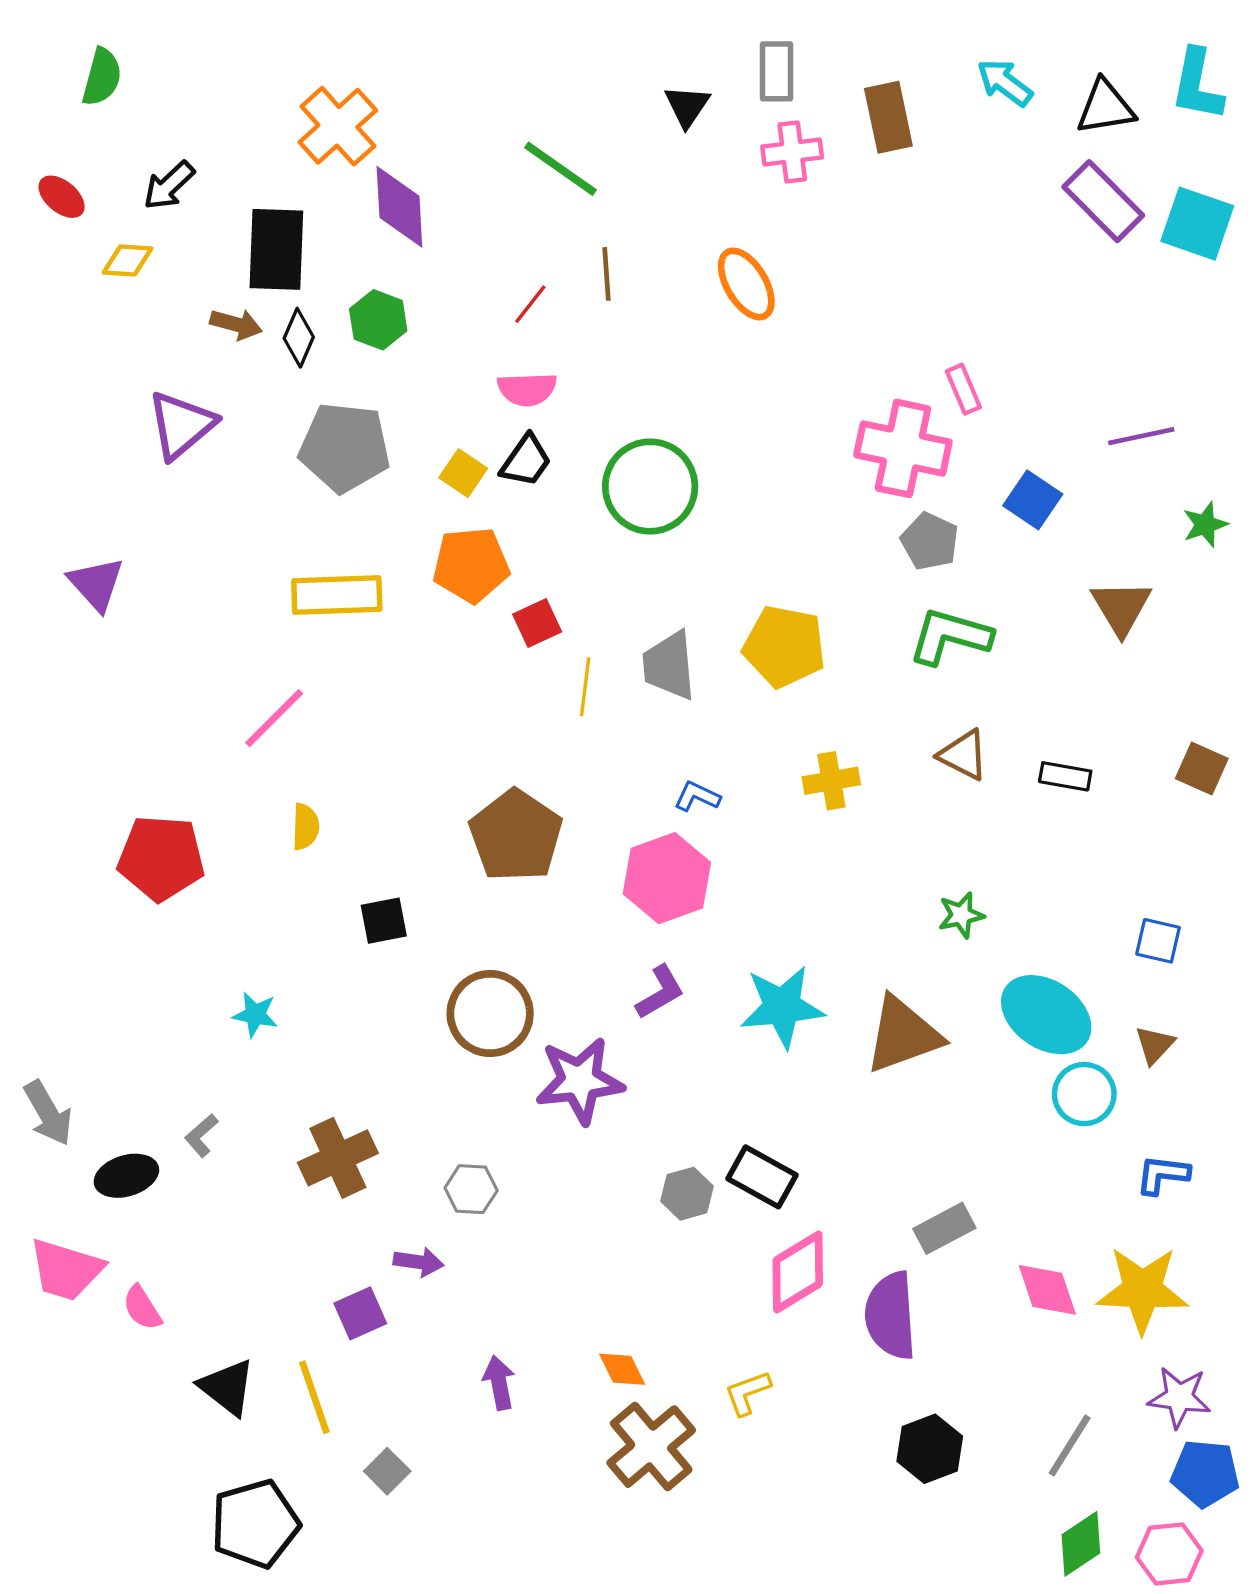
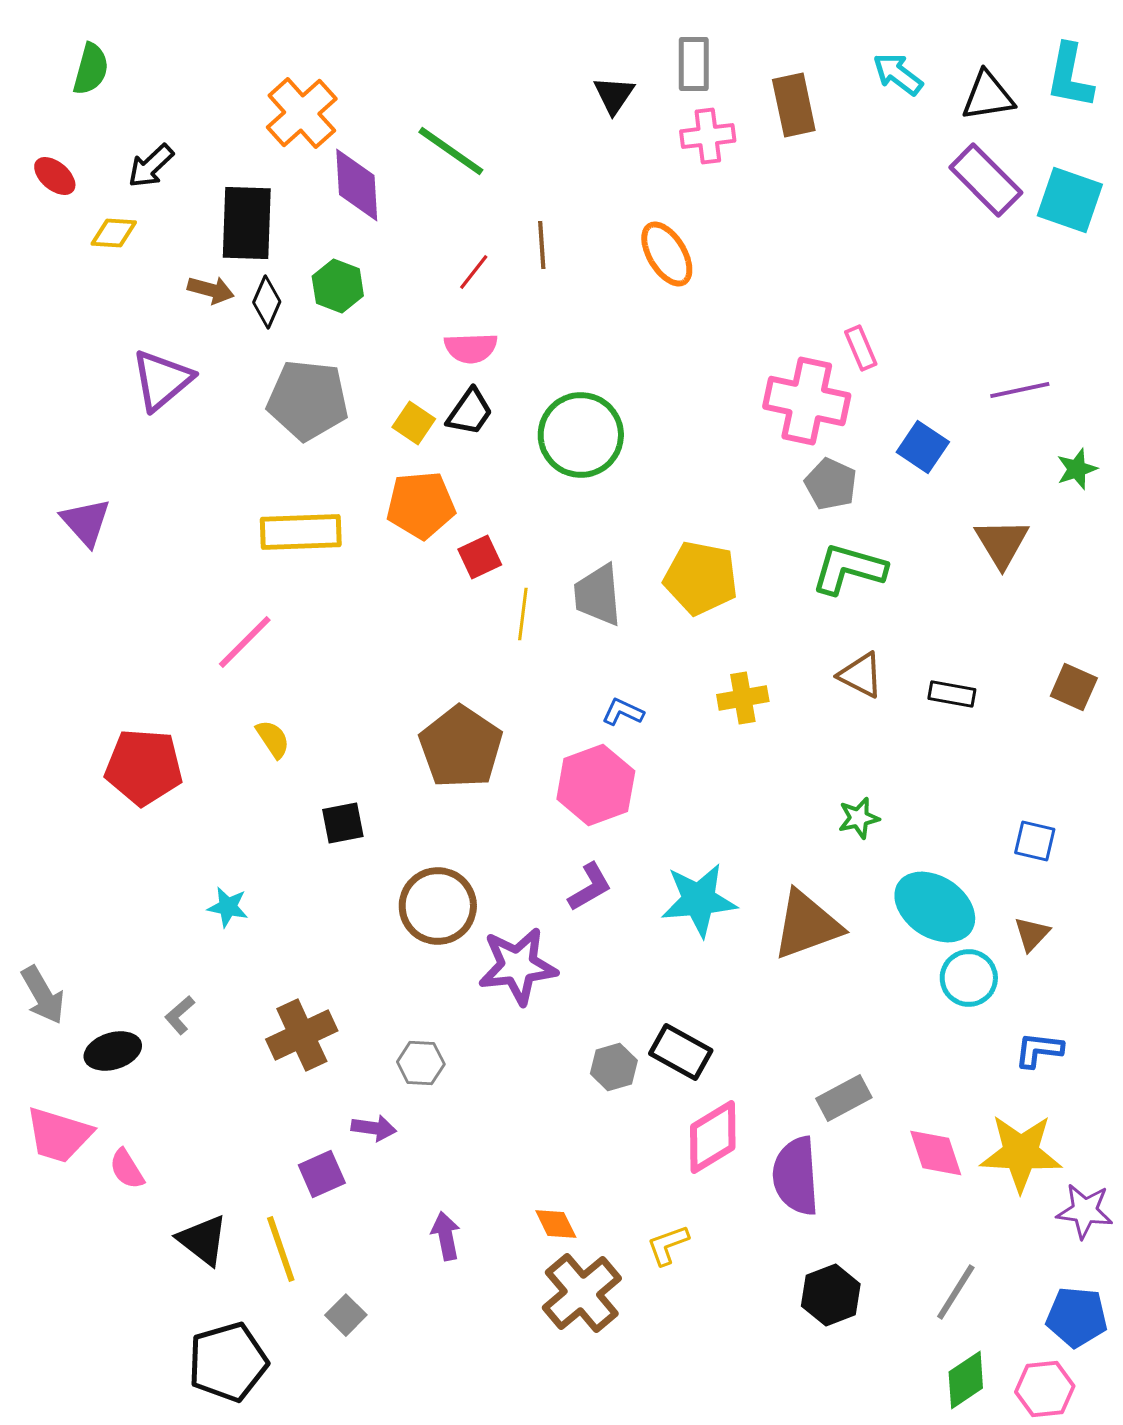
green line: (561, 169) -> (451, 151), moved
yellow semicircle: (305, 827) -> (273, 739), turned -36
purple star: (1179, 1397) -> (1085, 1211), moved

